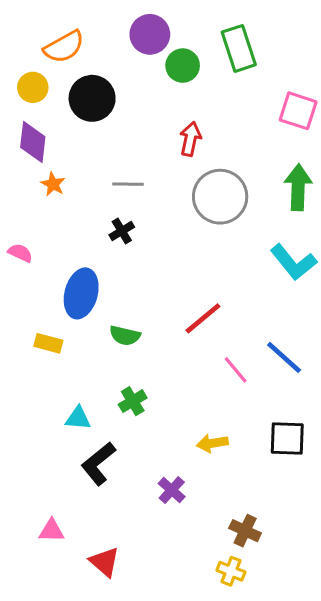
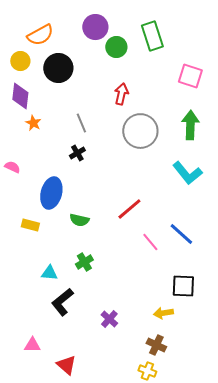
gray line: (128, 184) -> (81, 123), turned 66
yellow arrow: (212, 443) -> (163, 313), moved

